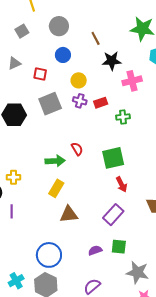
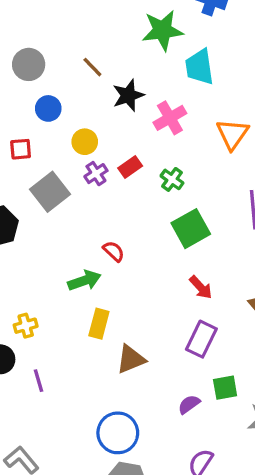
purple cross: (80, 101) -> (96, 174), turned -32
green cross: (123, 117) -> (172, 179), turned -32
green square: (113, 158) -> (191, 229), moved

